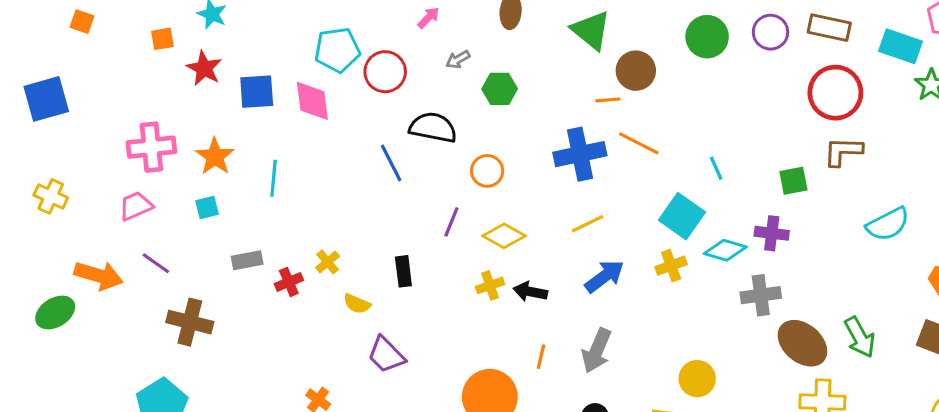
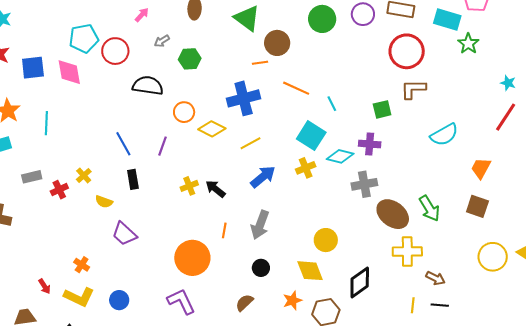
orange line: (639, 143) -> (296, 88), moved
blue line: (391, 163) -> (123, 144), moved
yellow diamond: (504, 236) -> (212, 129), moved
black arrow: (530, 292) -> (215, 189), turned 30

